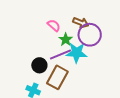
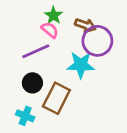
green star: (66, 40) -> (53, 15), moved
purple line: (61, 54) -> (36, 51), moved

